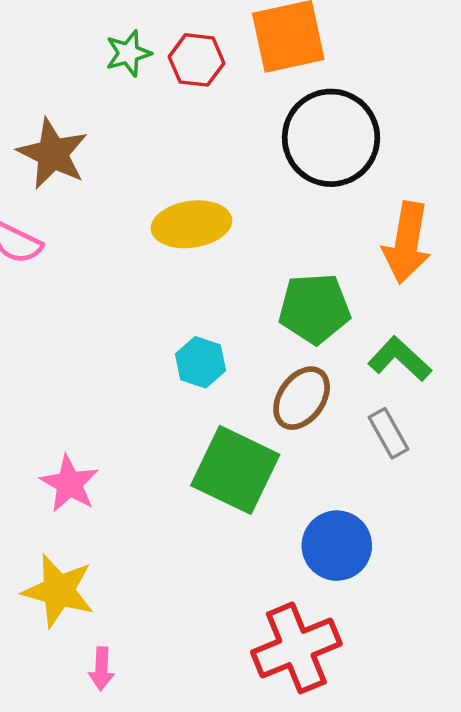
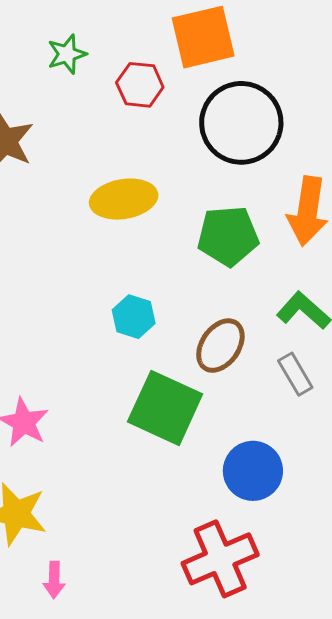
red hexagon: (197, 60) -> (140, 85), moved
green pentagon: (314, 308) -> (228, 236), moved

